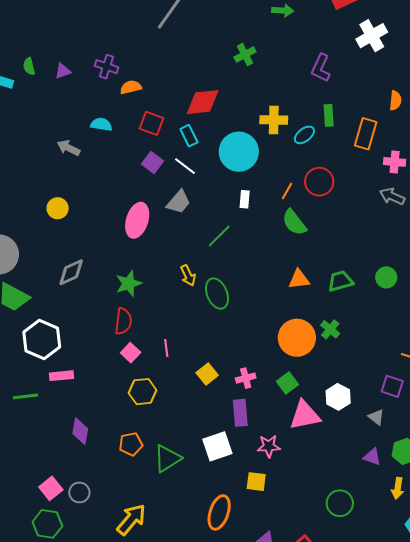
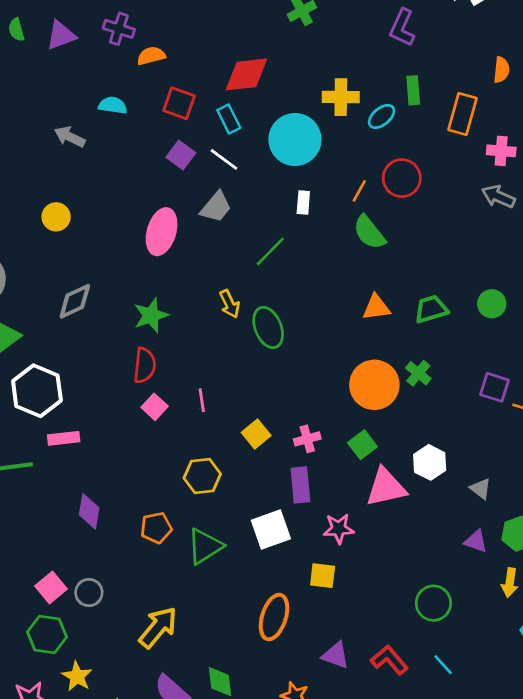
purple triangle: (63, 71) -> (61, 35), size x1.4
purple square: (392, 386) -> (494, 387), moved
yellow hexagon: (143, 392) -> (202, 476), moved

